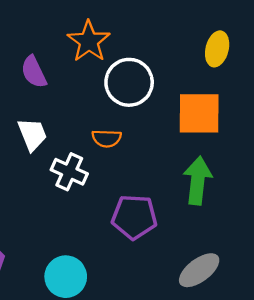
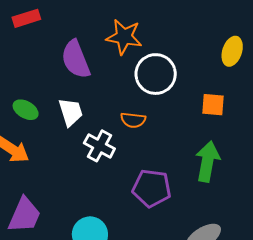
orange star: (89, 41) -> (124, 37), turned -30
purple semicircle: (34, 72) -> (76, 59), size x1.4
orange square: (199, 113) -> (213, 105), size x0.6

